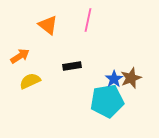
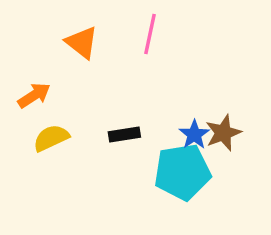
black rectangle: (72, 66) -> (124, 135), moved

